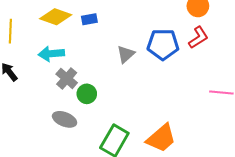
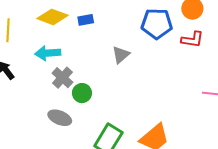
red L-shape: (198, 38) -> (192, 40), turned 40
blue pentagon: (163, 44) -> (157, 24), moved

